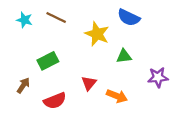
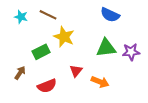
yellow star: (97, 34) -> (64, 37), moved
green triangle: (124, 56) -> (106, 48), size x1.5
purple star: (158, 77) -> (131, 52), moved

